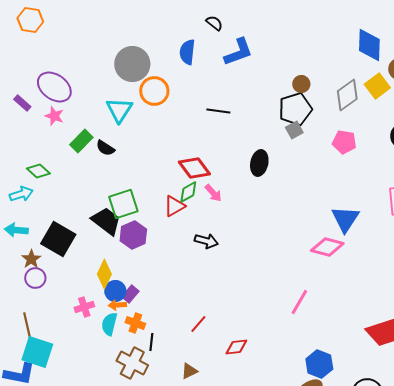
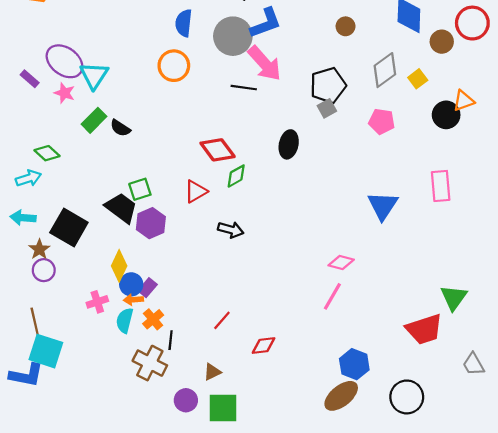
blue semicircle: (187, 52) -> (184, 23), moved
gray circle: (132, 64) -> (233, 36), moved
brown circle: (301, 84) -> (346, 26), moved
yellow square: (377, 86) -> (418, 79), moved, size x0.7
cyan triangle: (119, 110) -> (94, 76), moved
green diamond: (188, 192) -> (236, 176), moved
pink arrow: (213, 193) -> (265, 63), moved, size x1.8
green square: (123, 204) -> (140, 189), size x0.7
pink diamond: (327, 247) -> (341, 262), moved, size x0.7
orange cross: (135, 323) -> (153, 319), turned 30

